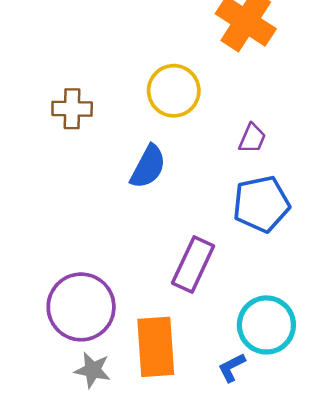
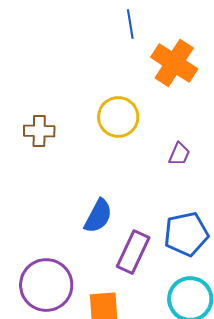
blue semicircle: (148, 167) -> (98, 216), moved
blue pentagon: (261, 204) -> (186, 234), moved

